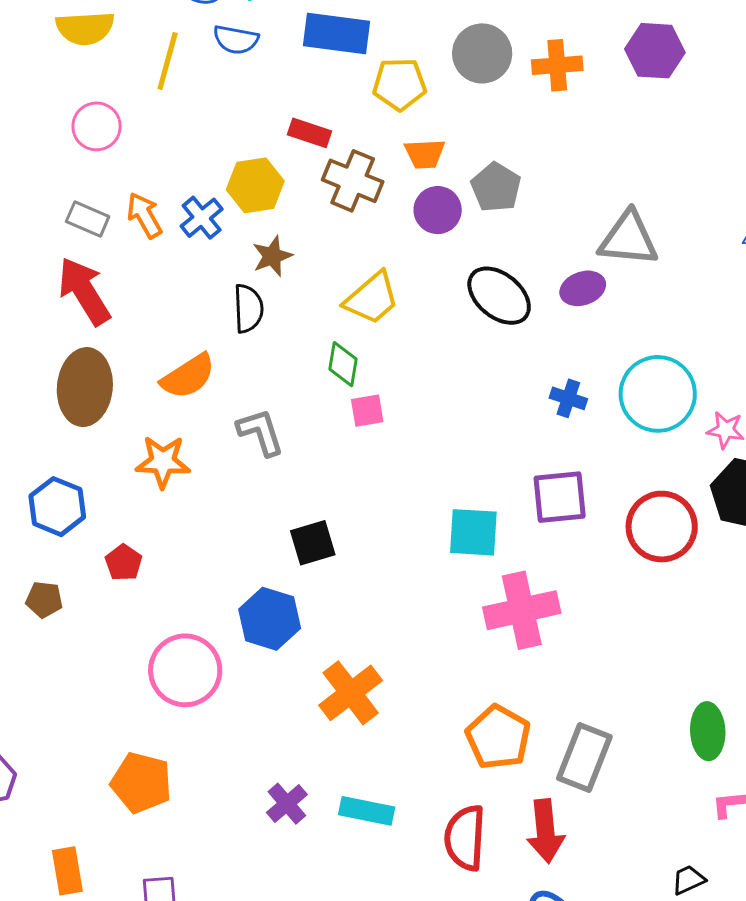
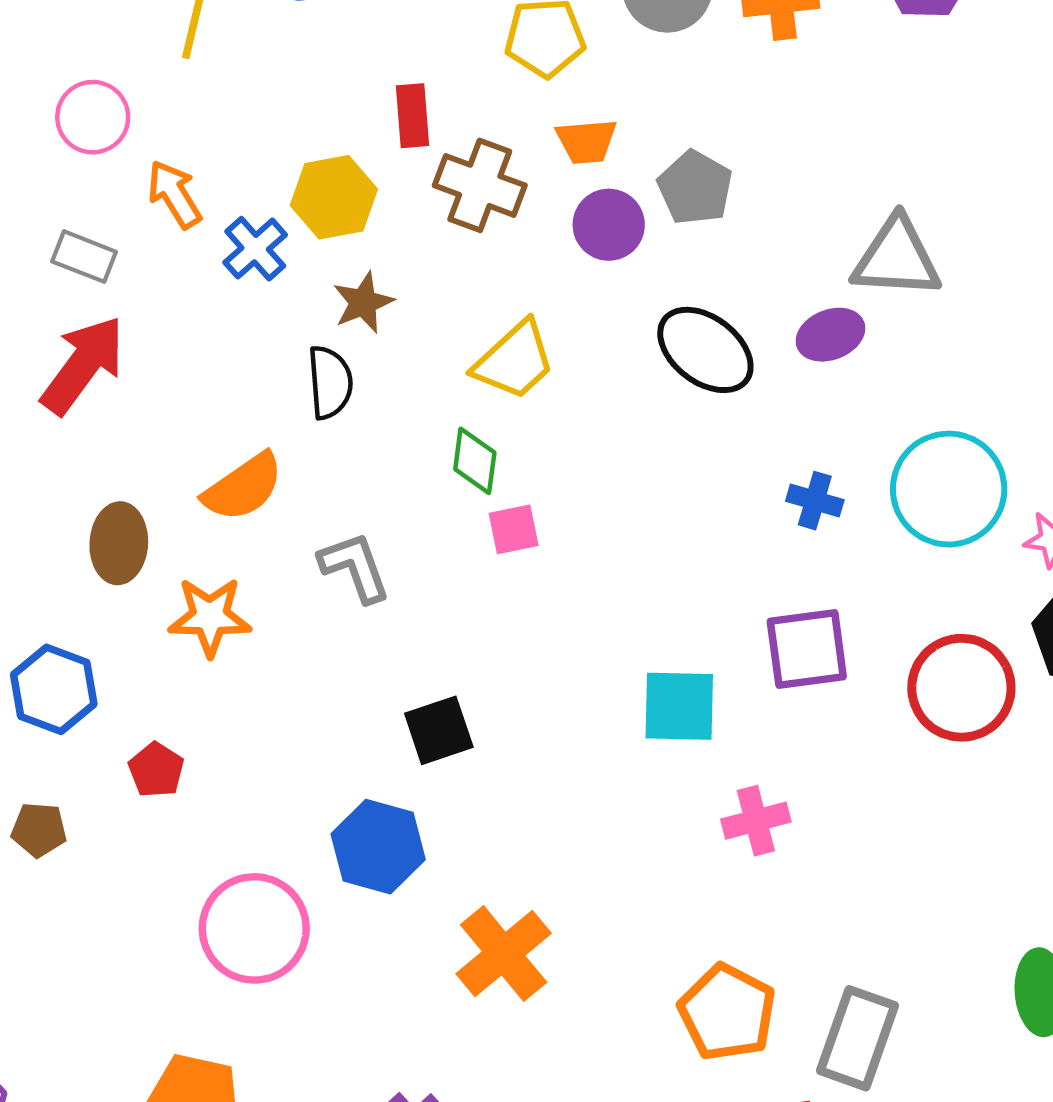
red rectangle: (309, 133) -> (412, 116), turned 69
orange arrow: (144, 215) -> (174, 194), moved
red arrow: (84, 291) -> (83, 365), turned 70
brown ellipse: (85, 387) -> (119, 543), moved, size x0.7
pink cross: (522, 610) -> (756, 821), size x0.6

